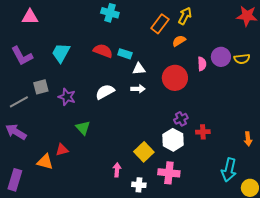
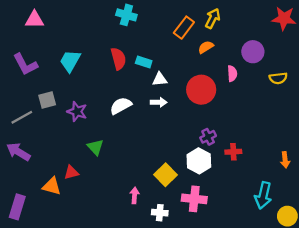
red semicircle: (103, 51) -> (118, 59), turned 54
purple circle: (221, 57) -> (253, 52), moved
yellow semicircle: (242, 59) -> (278, 78), moved

